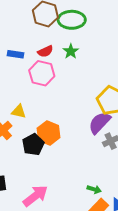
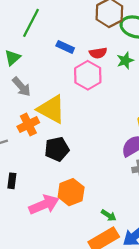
yellow triangle: (19, 111) -> (51, 109), size x1.8
orange hexagon: (48, 133) -> (71, 192), moved

